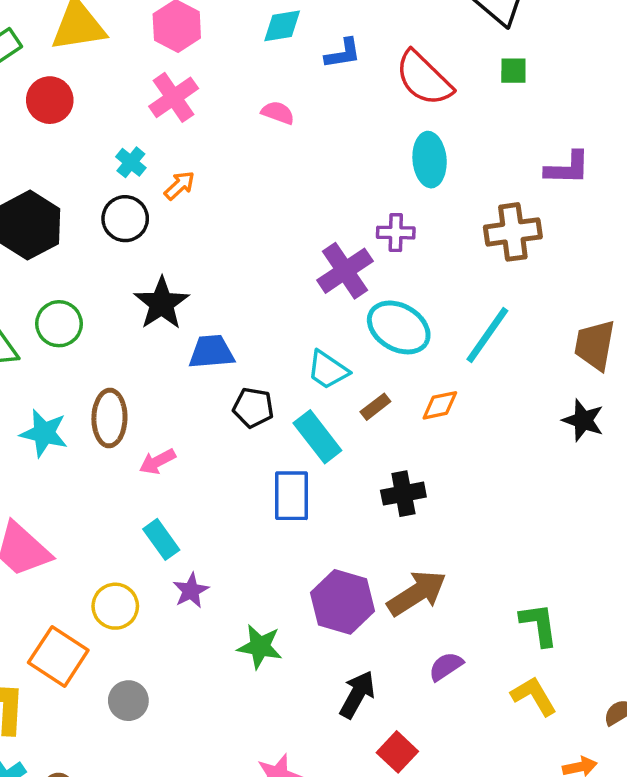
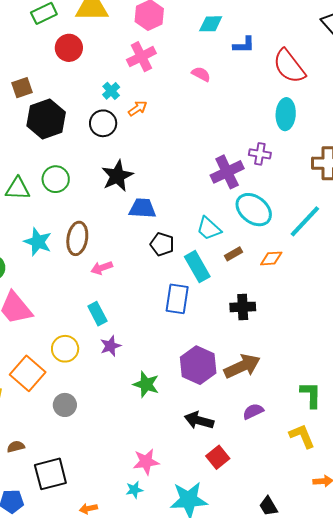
black arrow: (357, 694) -> (199, 420), turned -112

